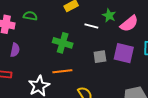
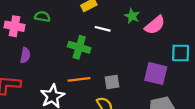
white line: (91, 26) -> (103, 29), moved
purple square: (124, 53) -> (156, 73), moved
gray square: (100, 57) -> (112, 82), moved

